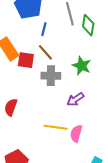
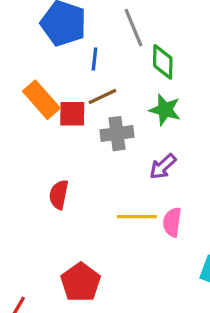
green diamond: (88, 25) -> (163, 62), moved
brown line: (45, 52) -> (102, 97), turned -66

